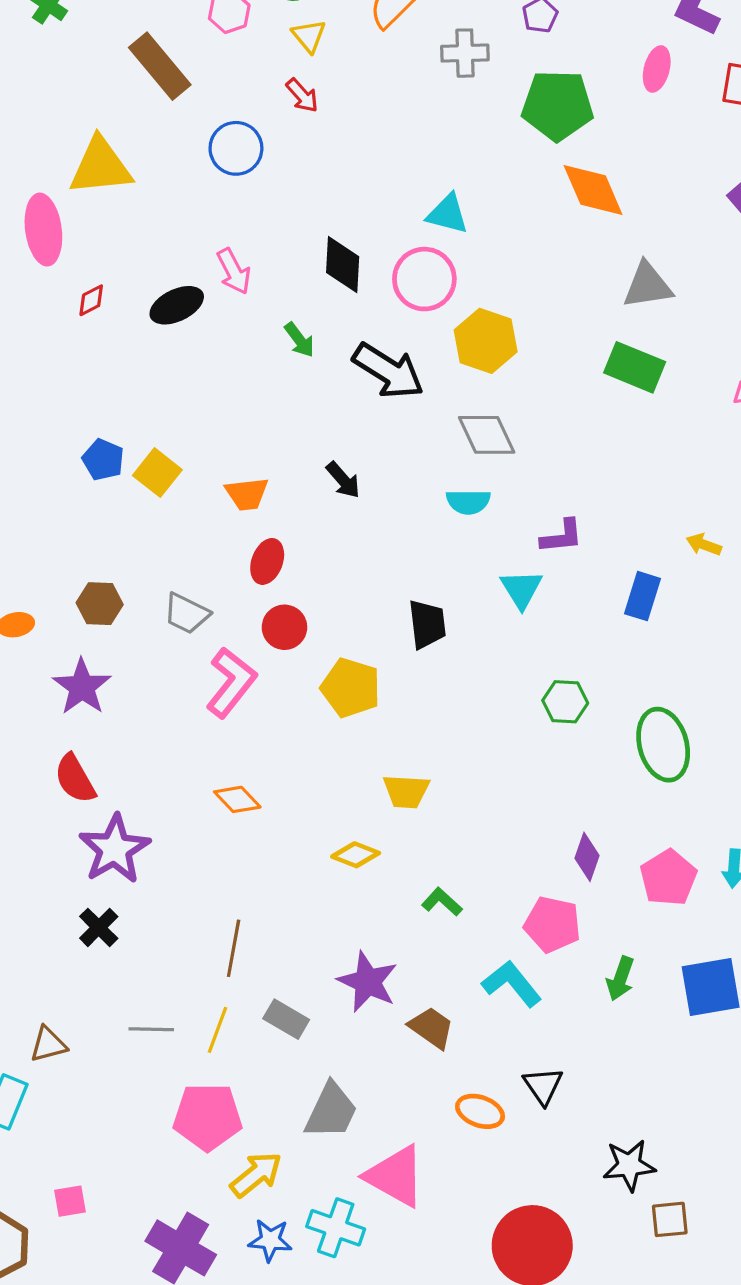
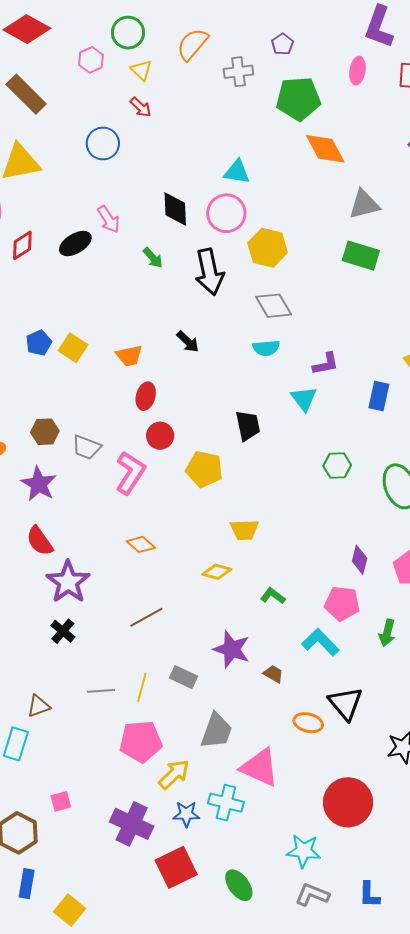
brown rectangle: (160, 66) -> (26, 94), moved
red diamond: (91, 300) -> (22, 245), size x1.4
black arrow: (388, 371) -> (209, 272), turned 51
blue pentagon: (103, 460) -> (39, 343), turned 30
gray trapezoid: (186, 613) -> (86, 447), moved
brown line: (234, 948) -> (146, 617), moved, turned 56
brown trapezoid: (431, 1028) -> (273, 674), size x0.7
black triangle: (543, 1086) -> (346, 703), size x1.4

